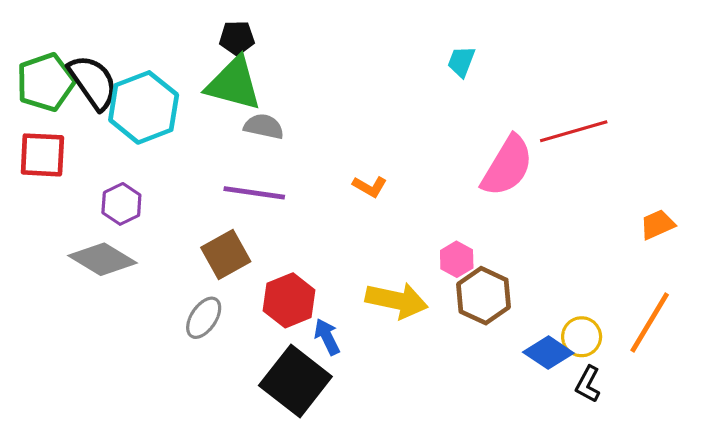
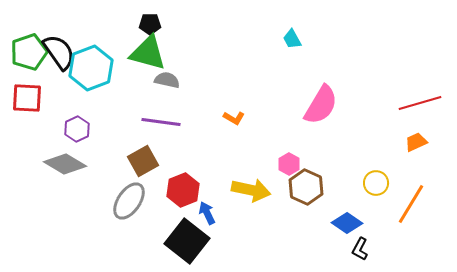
cyan trapezoid: (461, 62) -> (292, 39), turned -50
red line: (574, 131) -> (420, 103), moved
gray ellipse: (204, 318) -> (129, 201), size x1.4
yellow circle: (582, 337) -> (376, 183), moved
black L-shape: (588, 384) -> (360, 249), moved

